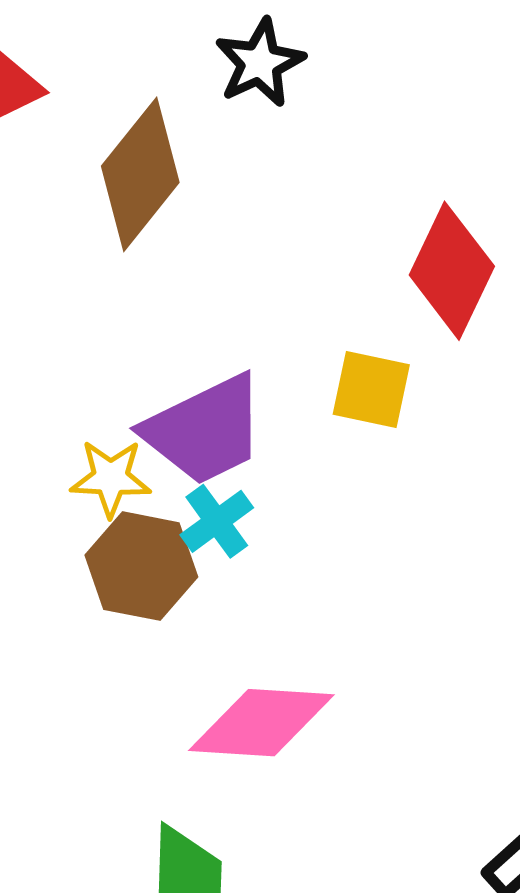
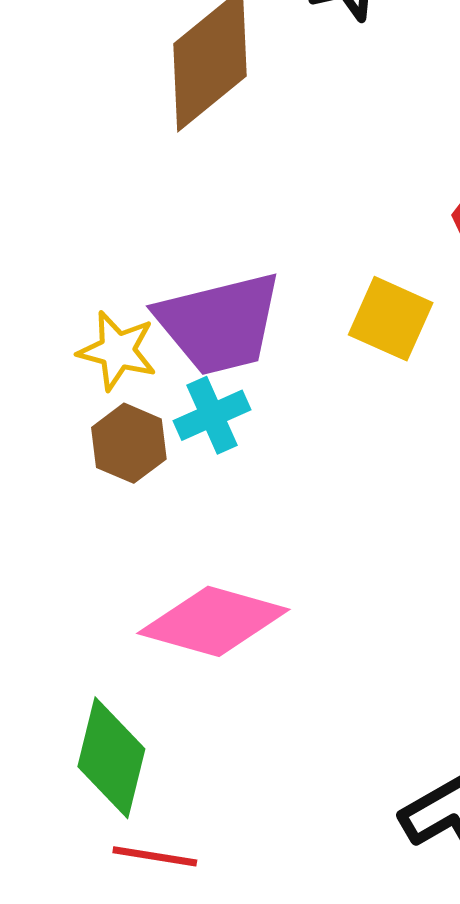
brown hexagon: (141, 566) -> (129, 443), size x0.7

